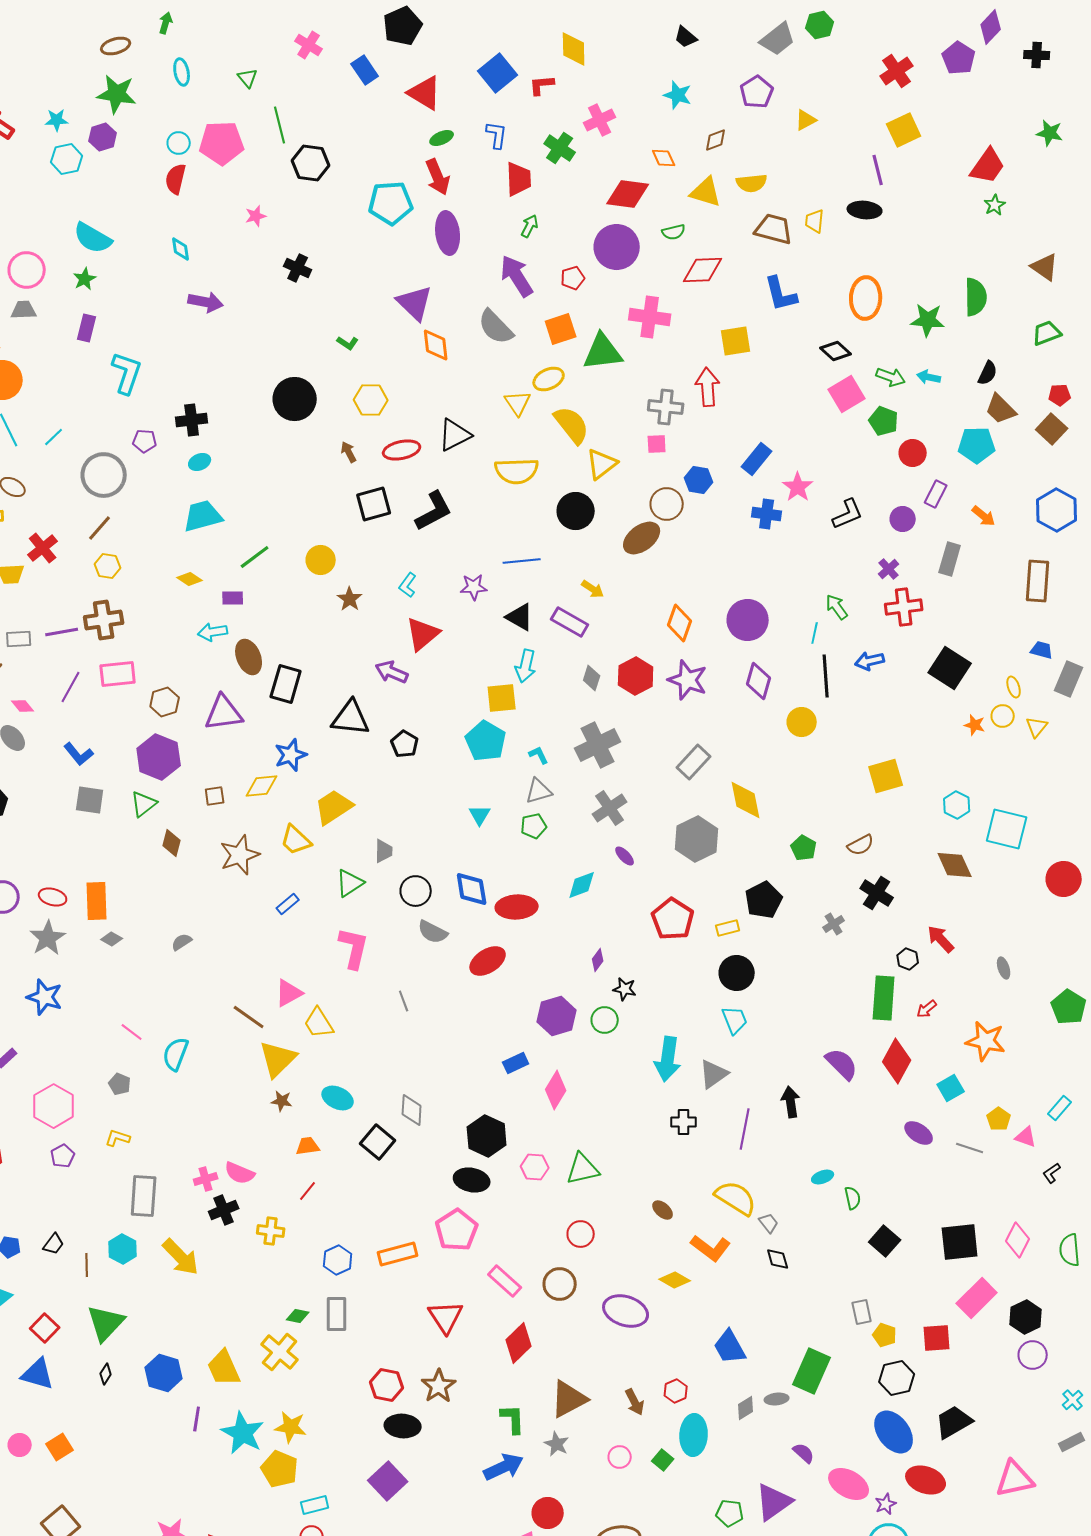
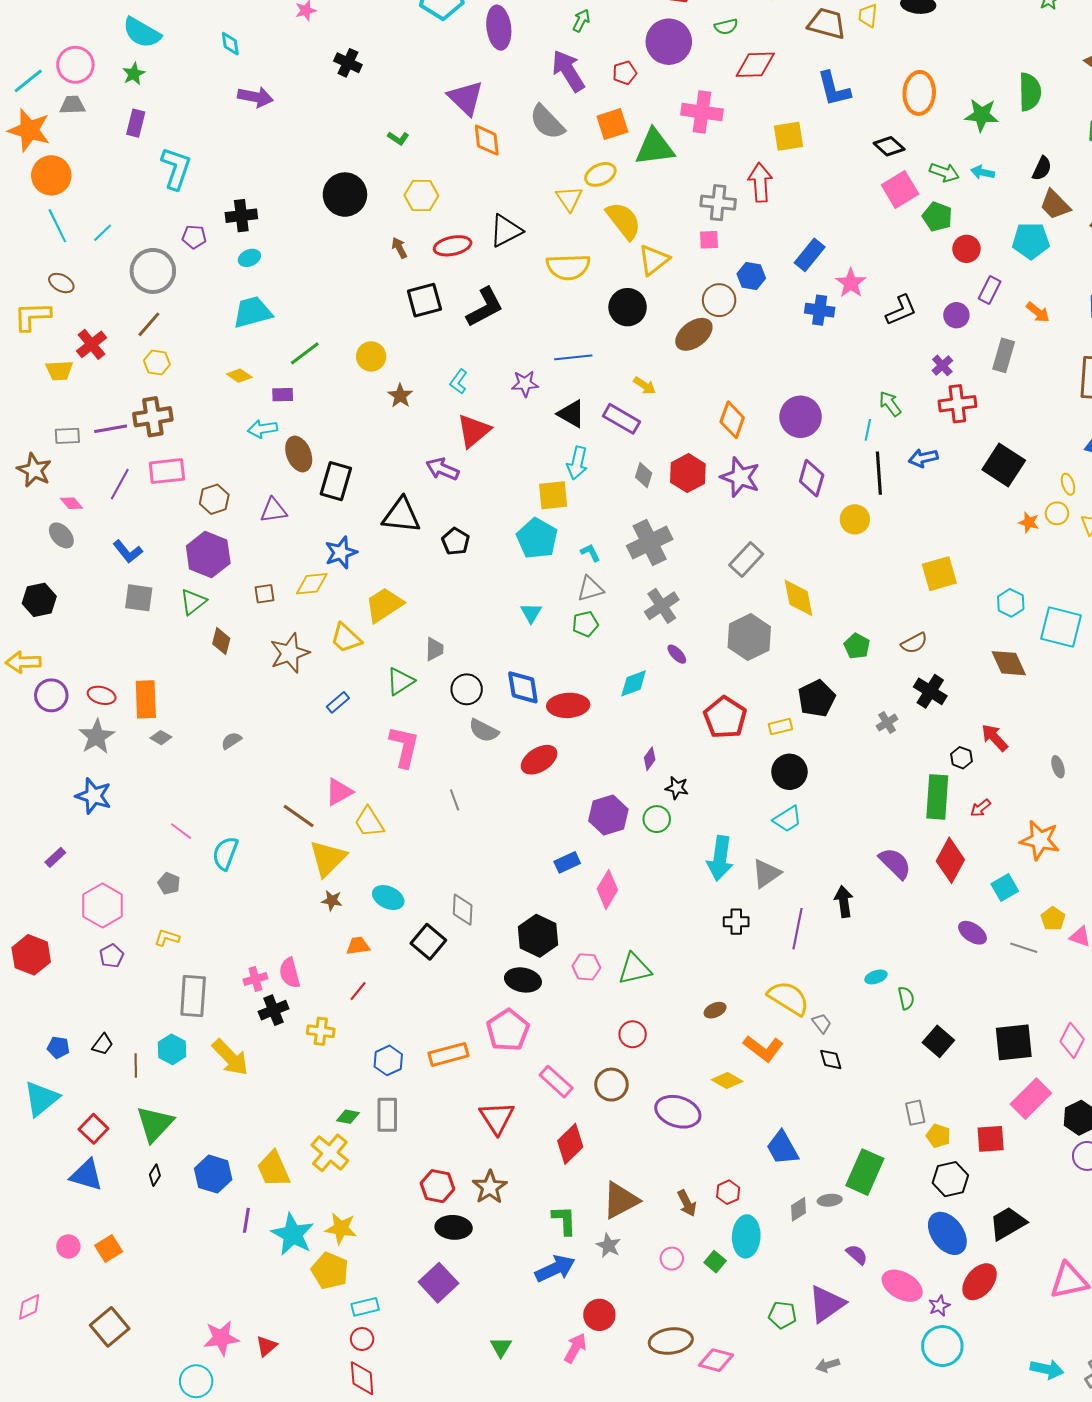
purple triangle: (224, 713) -> (274, 510), size x0.7
cyan trapezoid: (735, 1020) -> (787, 819), turned 80
pink semicircle: (240, 1173) -> (290, 973), turned 52
brown ellipse: (663, 1210) -> (715, 1010), turned -65
red ellipse: (926, 1480) -> (980, 1282), turned -69

